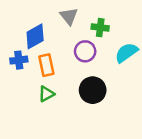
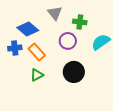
blue diamond: (35, 36) -> (28, 29), turned 70
orange rectangle: (46, 65) -> (37, 52), turned -30

